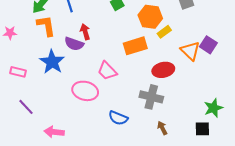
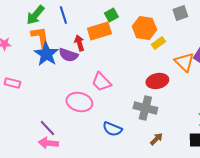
orange rectangle: (135, 46) -> (99, 31), moved
blue star: (52, 62) -> (46, 54), moved
purple line: (26, 107) -> (47, 128), moved
brown arrow: (162, 128) -> (156, 139), turned 72

